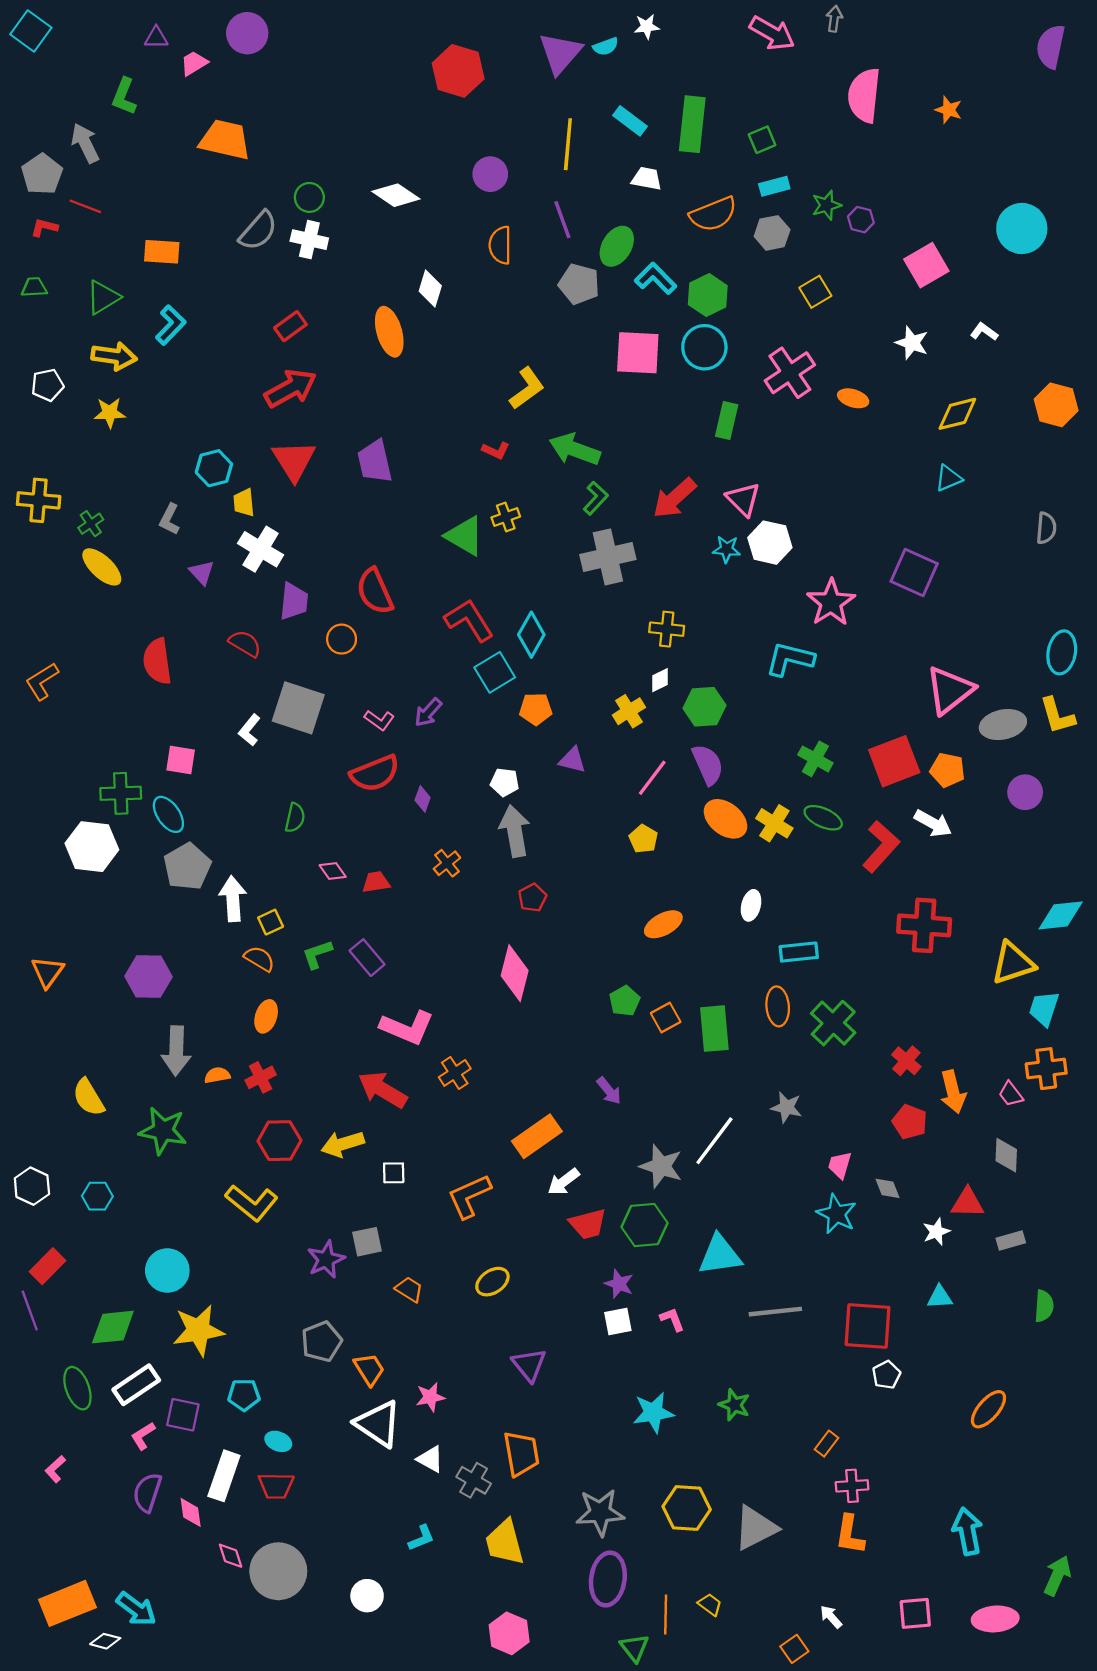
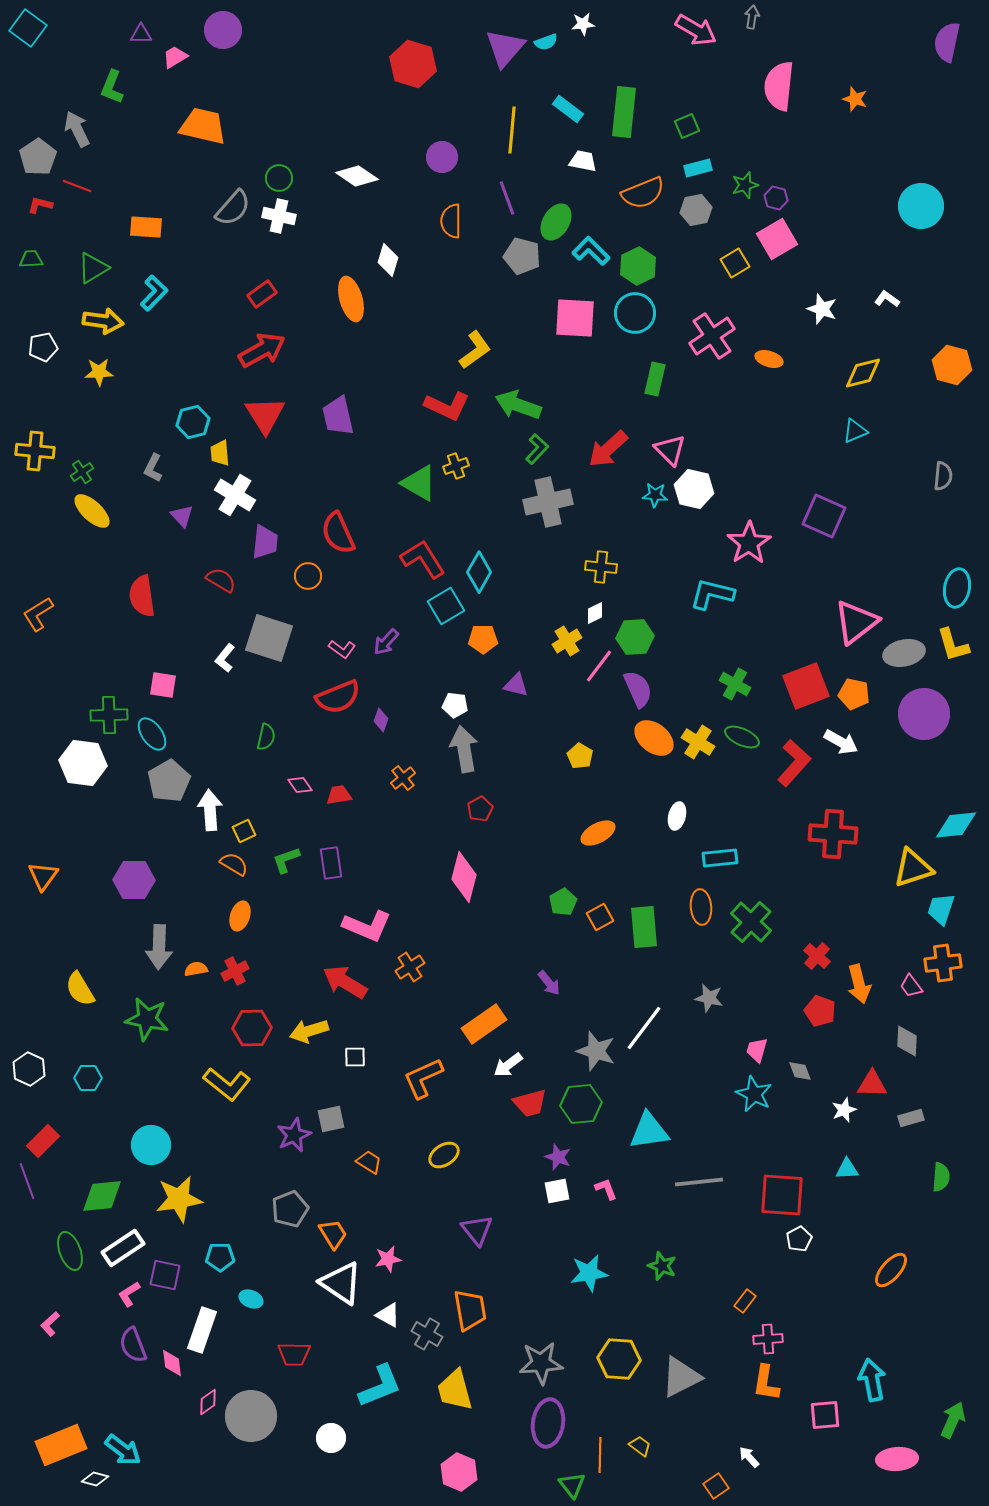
pink square: (926, 265) -> (777, 239), moved
red L-shape: (496, 450) -> (447, 406), size x1.8
pink line: (652, 778) -> (599, 666), moved
purple circle: (1025, 792) -> (924, 714), size x1.6
purple rectangle: (367, 958) -> (331, 863), turned 32
red trapezoid: (276, 1486) -> (294, 1354), moved
purple semicircle: (147, 1492) -> (133, 1345), turned -39
cyan L-shape: (421, 1538) -> (380, 1386), size x1.8
pink diamond: (231, 1556) -> (208, 1402), turned 72
pink square: (915, 1613) -> (825, 1415), moved

